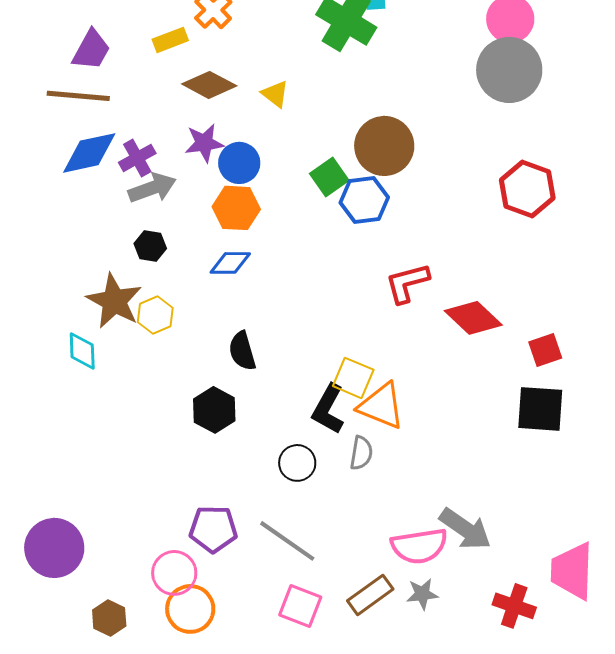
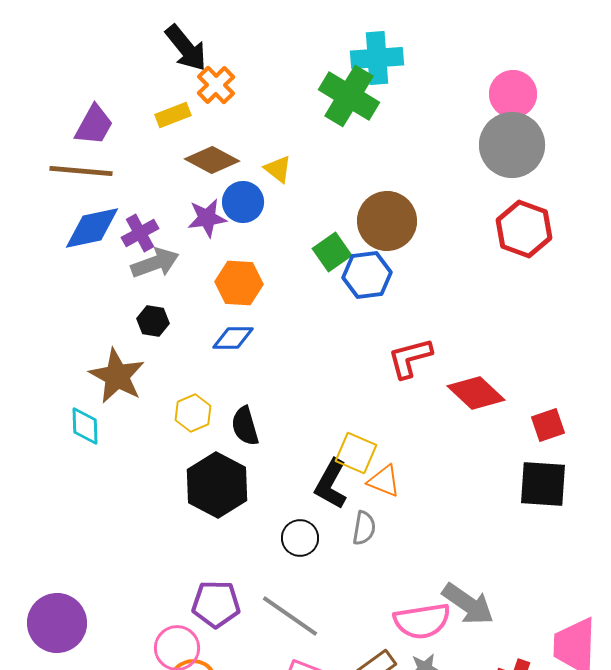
blue circle: (239, 163) -> (243, 202), moved
red hexagon: (527, 189) -> (524, 229), moved
yellow hexagon: (155, 315) -> (193, 413), moved
orange triangle: (381, 406) -> (384, 481), size x0.7
black hexagon: (214, 410) -> (217, 485), size x1.4

